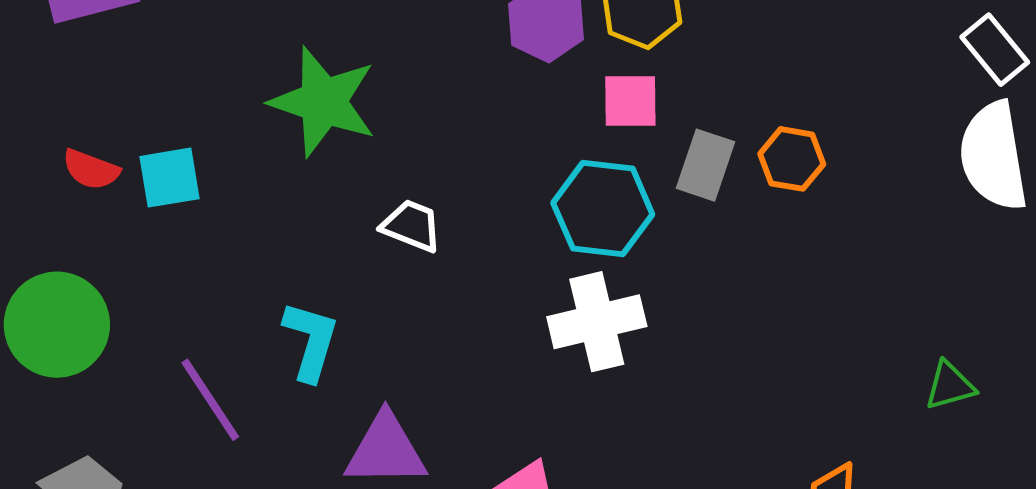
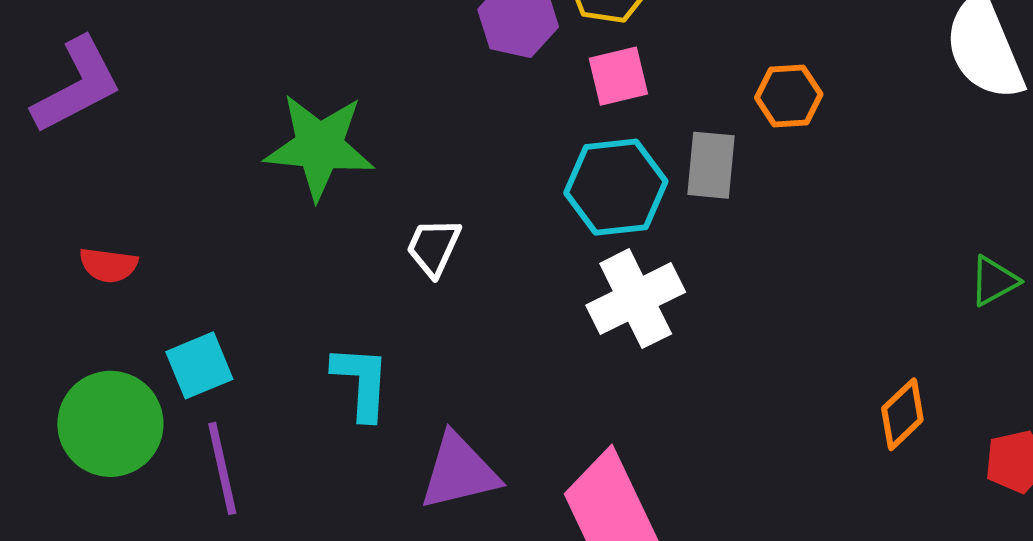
gray rectangle: (705, 165) -> (711, 165), moved
cyan square: (170, 178) -> (199, 365), moved
white trapezoid: (412, 226) -> (434, 247), turned -74
purple line: (210, 400) -> (222, 468), moved, turned 34

